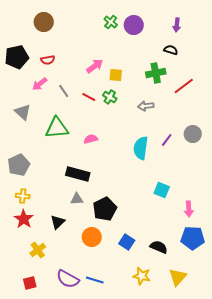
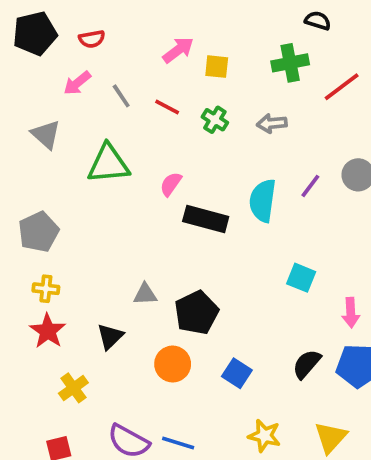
green cross: (110, 97) -> (215, 120), moved
pink semicircle: (91, 139) -> (171, 184), turned -40
black rectangle: (78, 174) -> (206, 219), moved
black semicircle: (159, 247) -> (307, 364), moved, turned -72

